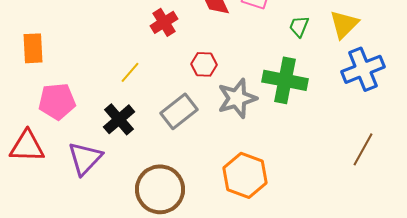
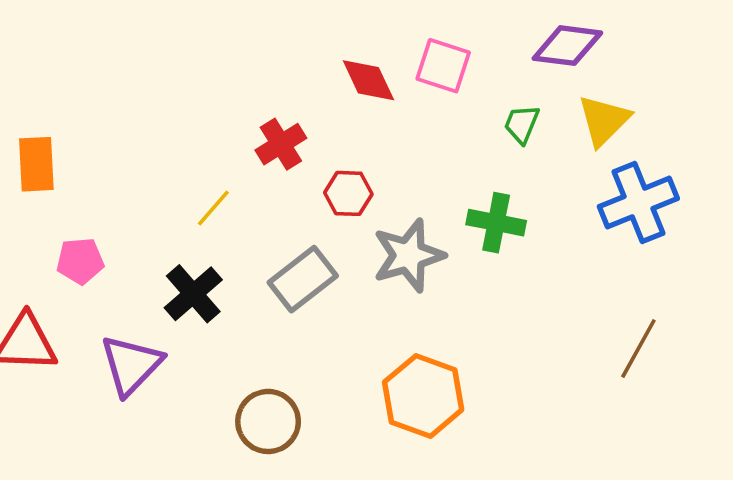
red cross: (164, 22) -> (281, 144), moved
green cross: (285, 80) -> (496, 223), size x0.7
pink pentagon: (57, 101) -> (80, 261), size x0.7
brown circle: (160, 189) -> (268, 421), size x0.7

